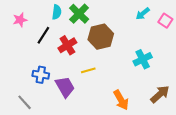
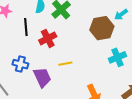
black line: (43, 35) -> (26, 27), turned -42
brown hexagon: (101, 37) -> (102, 28), moved

